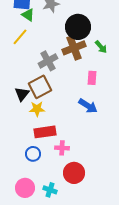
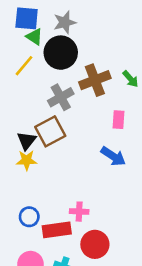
black circle: (78, 27) -> (61, 53), moved
yellow star: (37, 109) -> (27, 160), moved
red rectangle: (45, 132) -> (57, 230), moved
blue circle: (33, 154) -> (29, 217), moved

